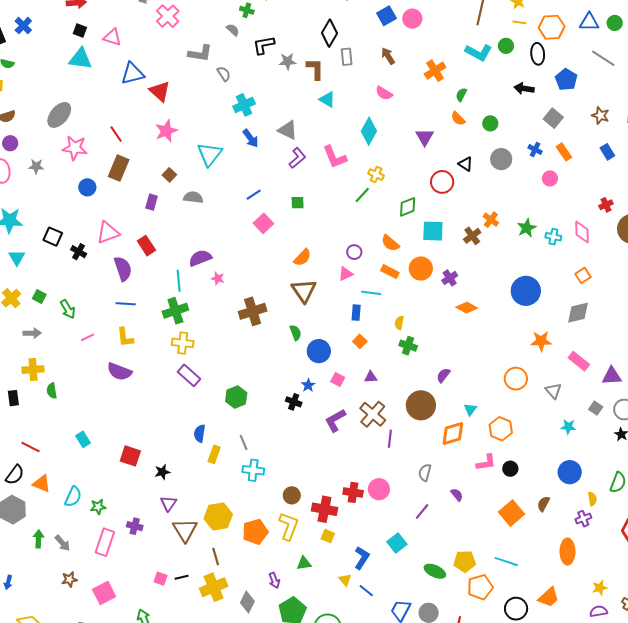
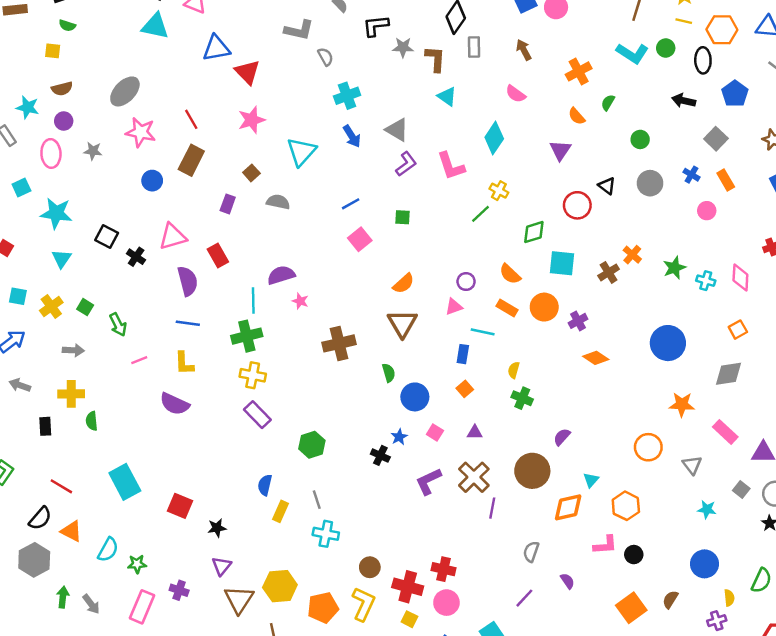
orange semicircle: (458, 119) -> (577, 116), moved
cyan rectangle: (83, 439) -> (125, 482), size x1.8
pink circle: (379, 489) -> (446, 603), moved

